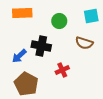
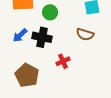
green circle: (59, 21) -> (50, 12), moved
blue arrow: (19, 56) -> (20, 35), moved

